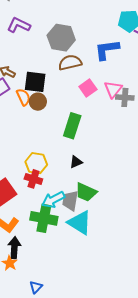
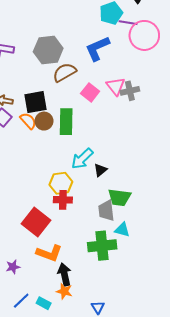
green rectangle: (72, 126) -> (66, 122), moved
cyan arrow: (53, 200) -> (82, 159), moved
green cross: (44, 218) -> (102, 246), moved
cyan triangle: (80, 223) -> (122, 230), size x0.6

